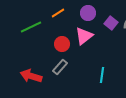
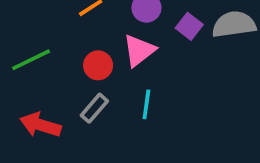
green line: (31, 27) -> (31, 60), moved
cyan line: (102, 75) -> (146, 104), moved

